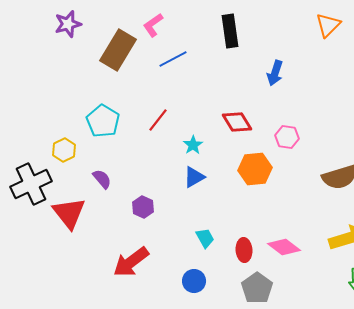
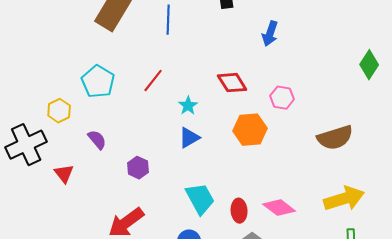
blue line: (173, 59) -> (168, 20), turned -60
red triangle: (69, 213) -> (64, 174), size x0.6
cyan trapezoid: (205, 238) -> (200, 199), size x1.6

